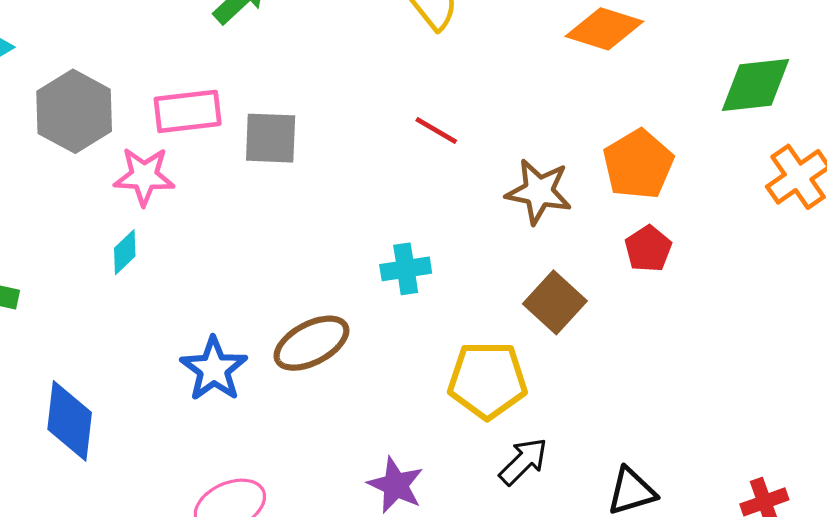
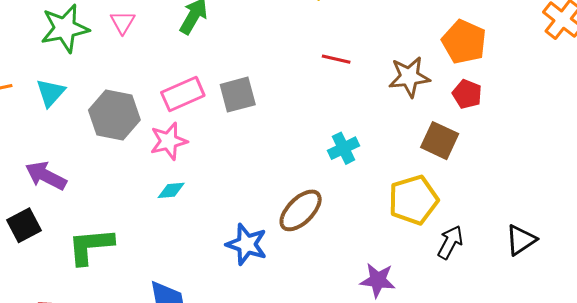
red pentagon: (648, 249) -> (467, 94), moved
cyan diamond: (125, 252) -> (171, 190), turned 56

